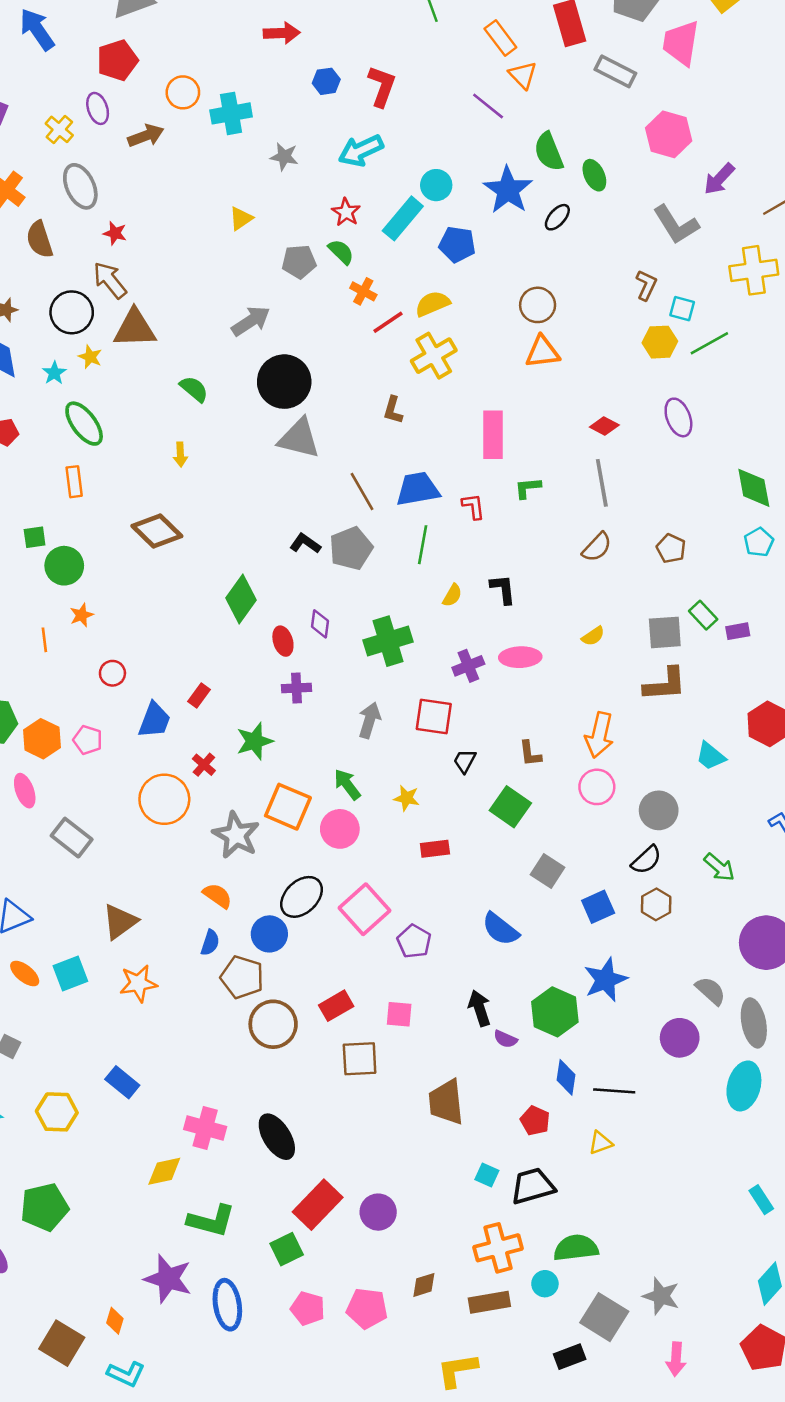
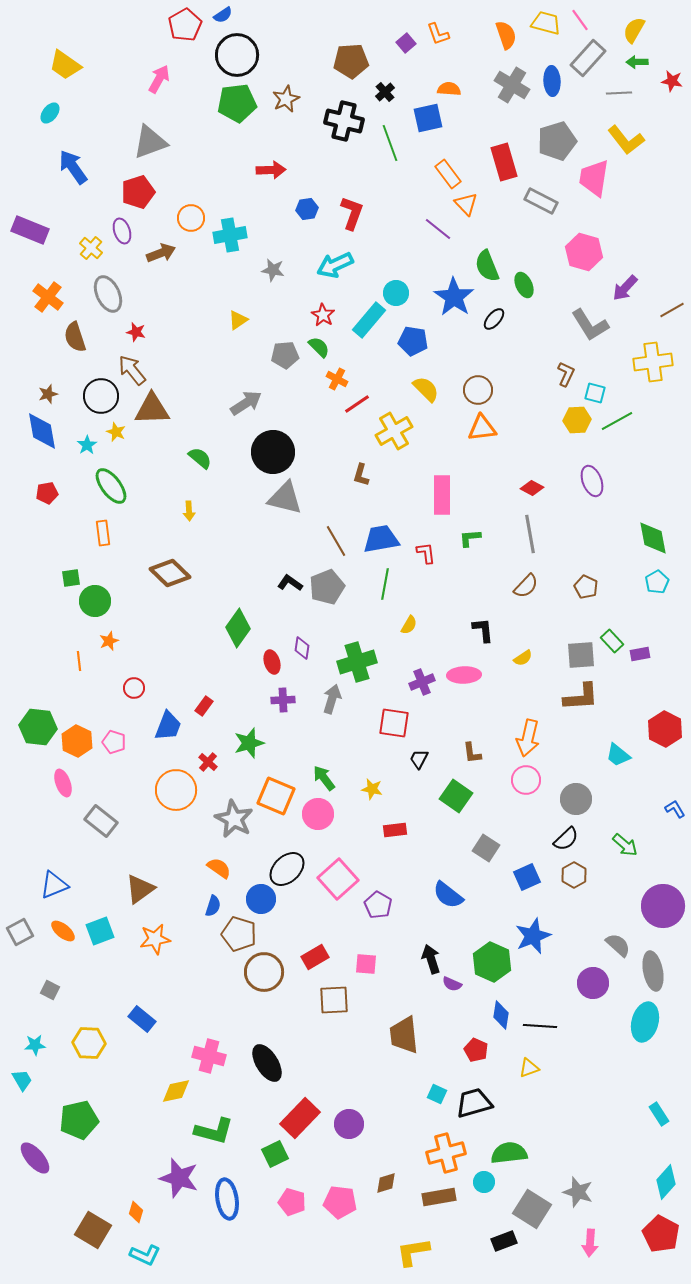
yellow semicircle: (433, 304) -> (426, 389), moved, turned 68
black L-shape: (503, 589) -> (483, 630), moved
gray arrow: (369, 720) -> (332, 699), moved

